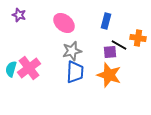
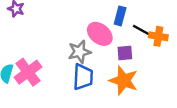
pink ellipse: (64, 23) -> (100, 34), moved
black line: (119, 45) -> (142, 30), moved

